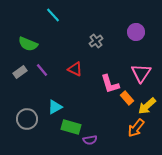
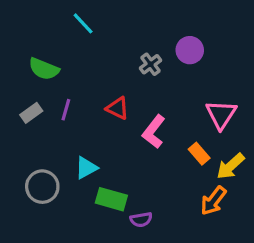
purple circle: (136, 32) -> (190, 50), moved
purple line: (42, 70) -> (66, 110), turned 56
pink L-shape: (110, 84) -> (154, 132), moved, turned 55

